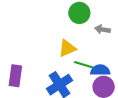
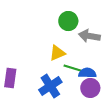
gray arrow: (102, 29) -> (89, 36), size x1.5

